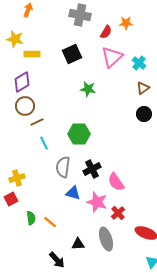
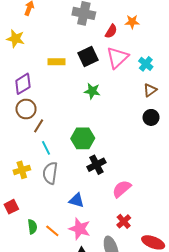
yellow rectangle: (32, 54) -> (56, 62), moved
black square: (72, 54) -> (88, 56), moved
brown line: (37, 122) -> (39, 126), turned -32
gray semicircle: (63, 167) -> (50, 173), moved
black cross: (92, 169) -> (96, 165), moved
yellow cross: (17, 178) -> (22, 170), moved
pink semicircle: (116, 182) -> (122, 189), turned 84
pink star: (97, 202) -> (80, 229), moved

